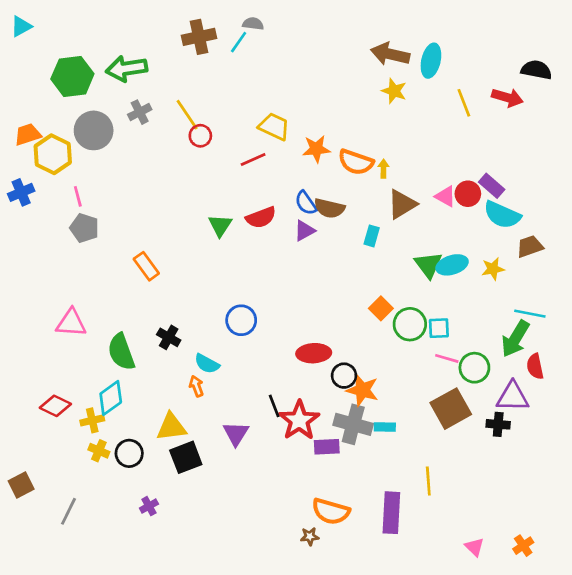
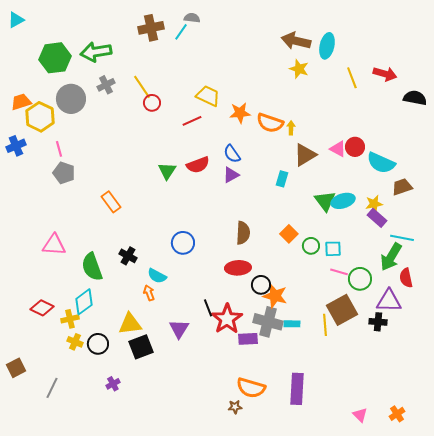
black semicircle: (536, 70) -> (415, 98), moved
purple rectangle: (492, 186) -> (377, 218), moved
brown semicircle: (329, 208) -> (243, 233), moved, turned -100
green circle: (410, 324) -> (311, 246), size x0.7
yellow line: (428, 481) -> (325, 325), moved

